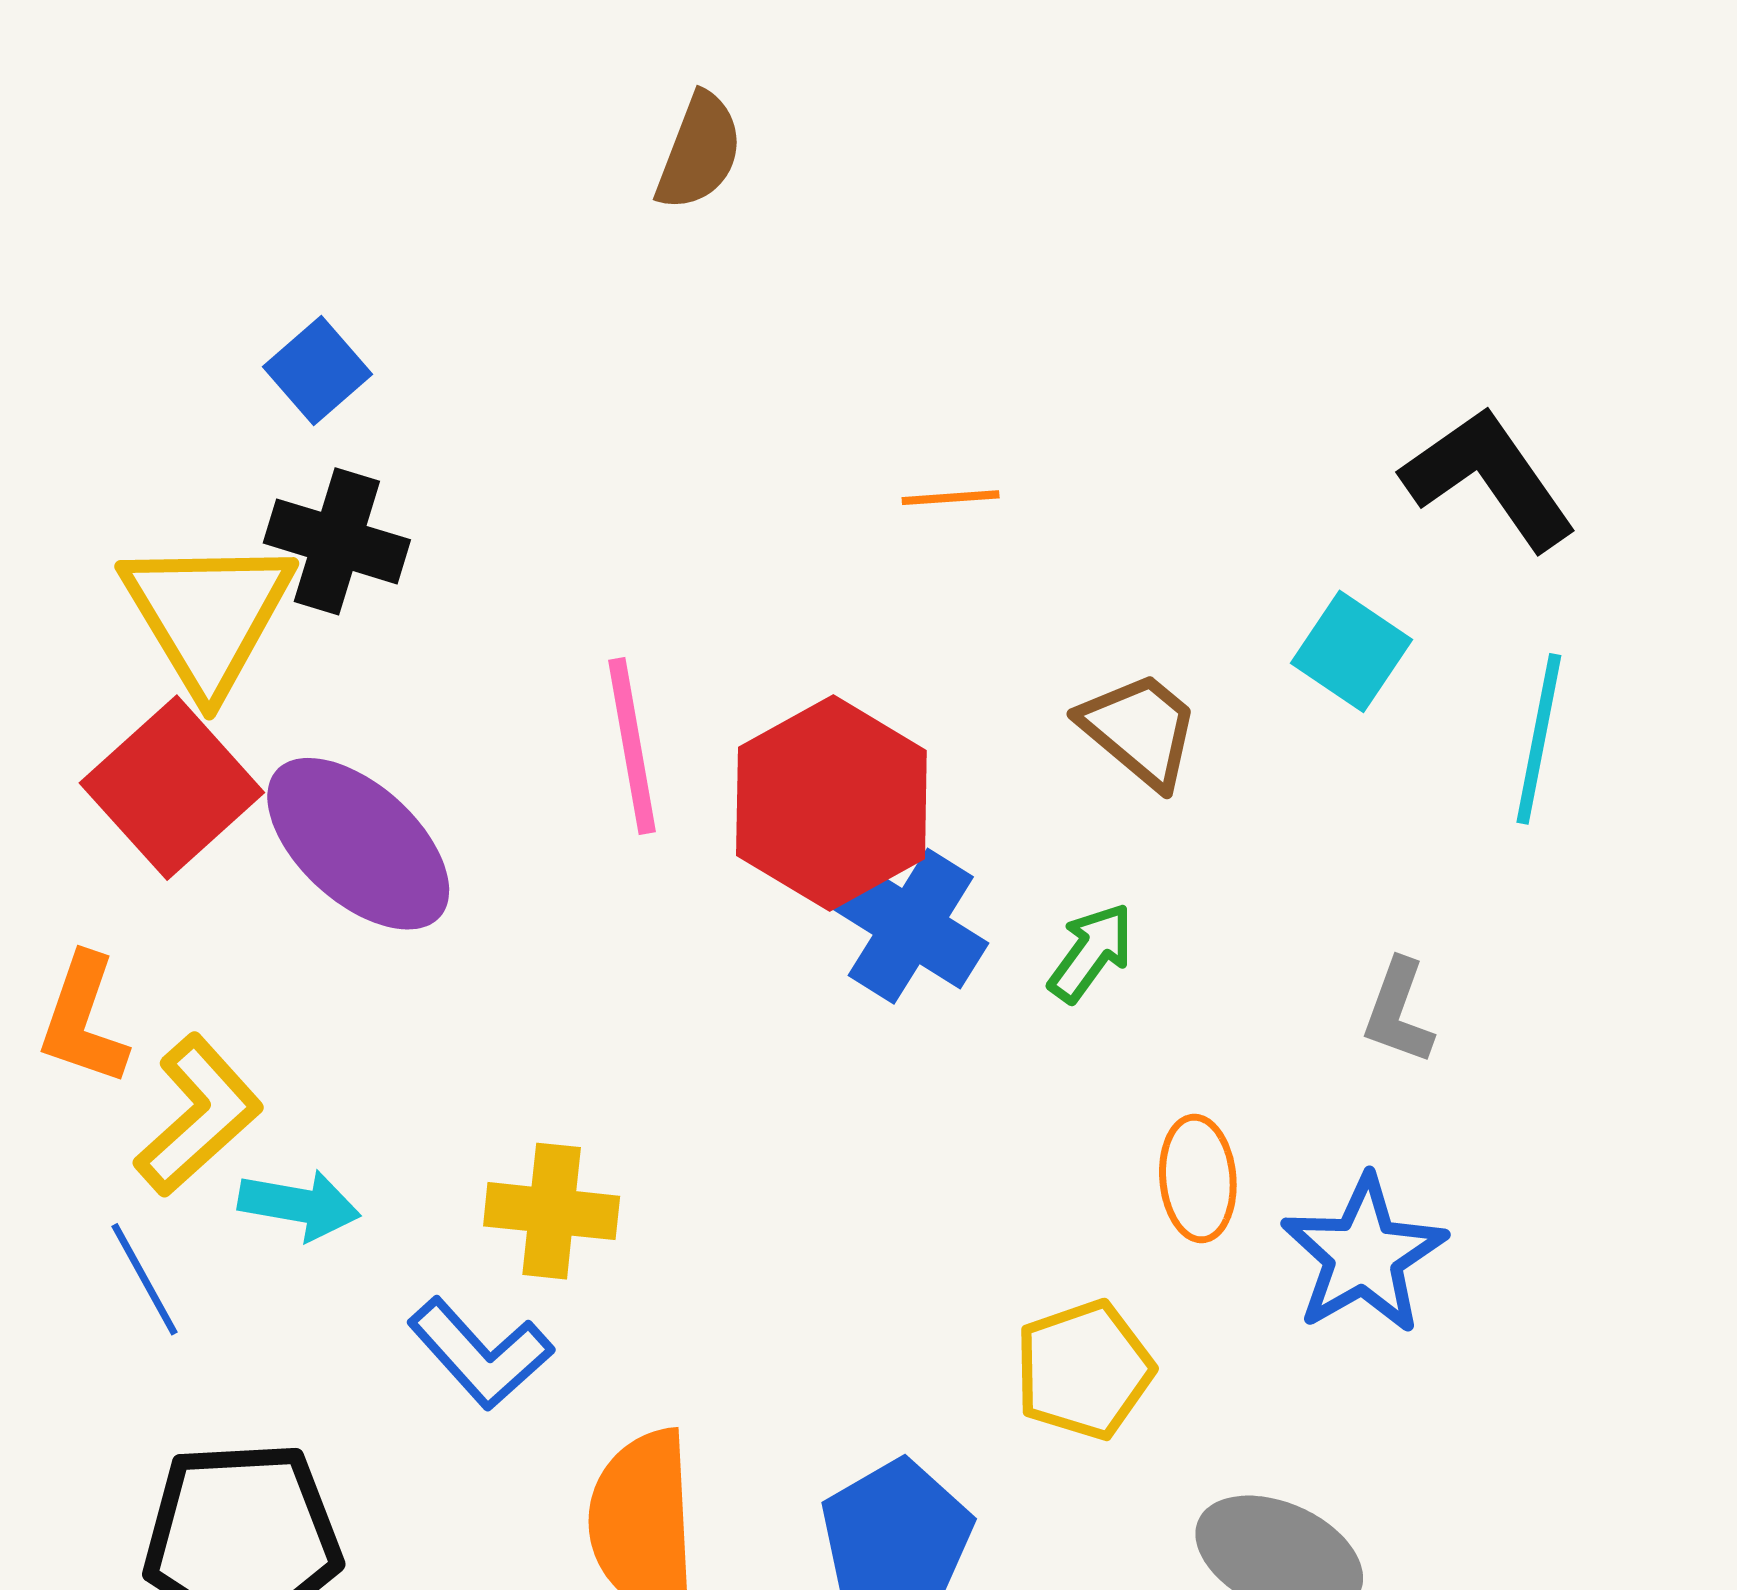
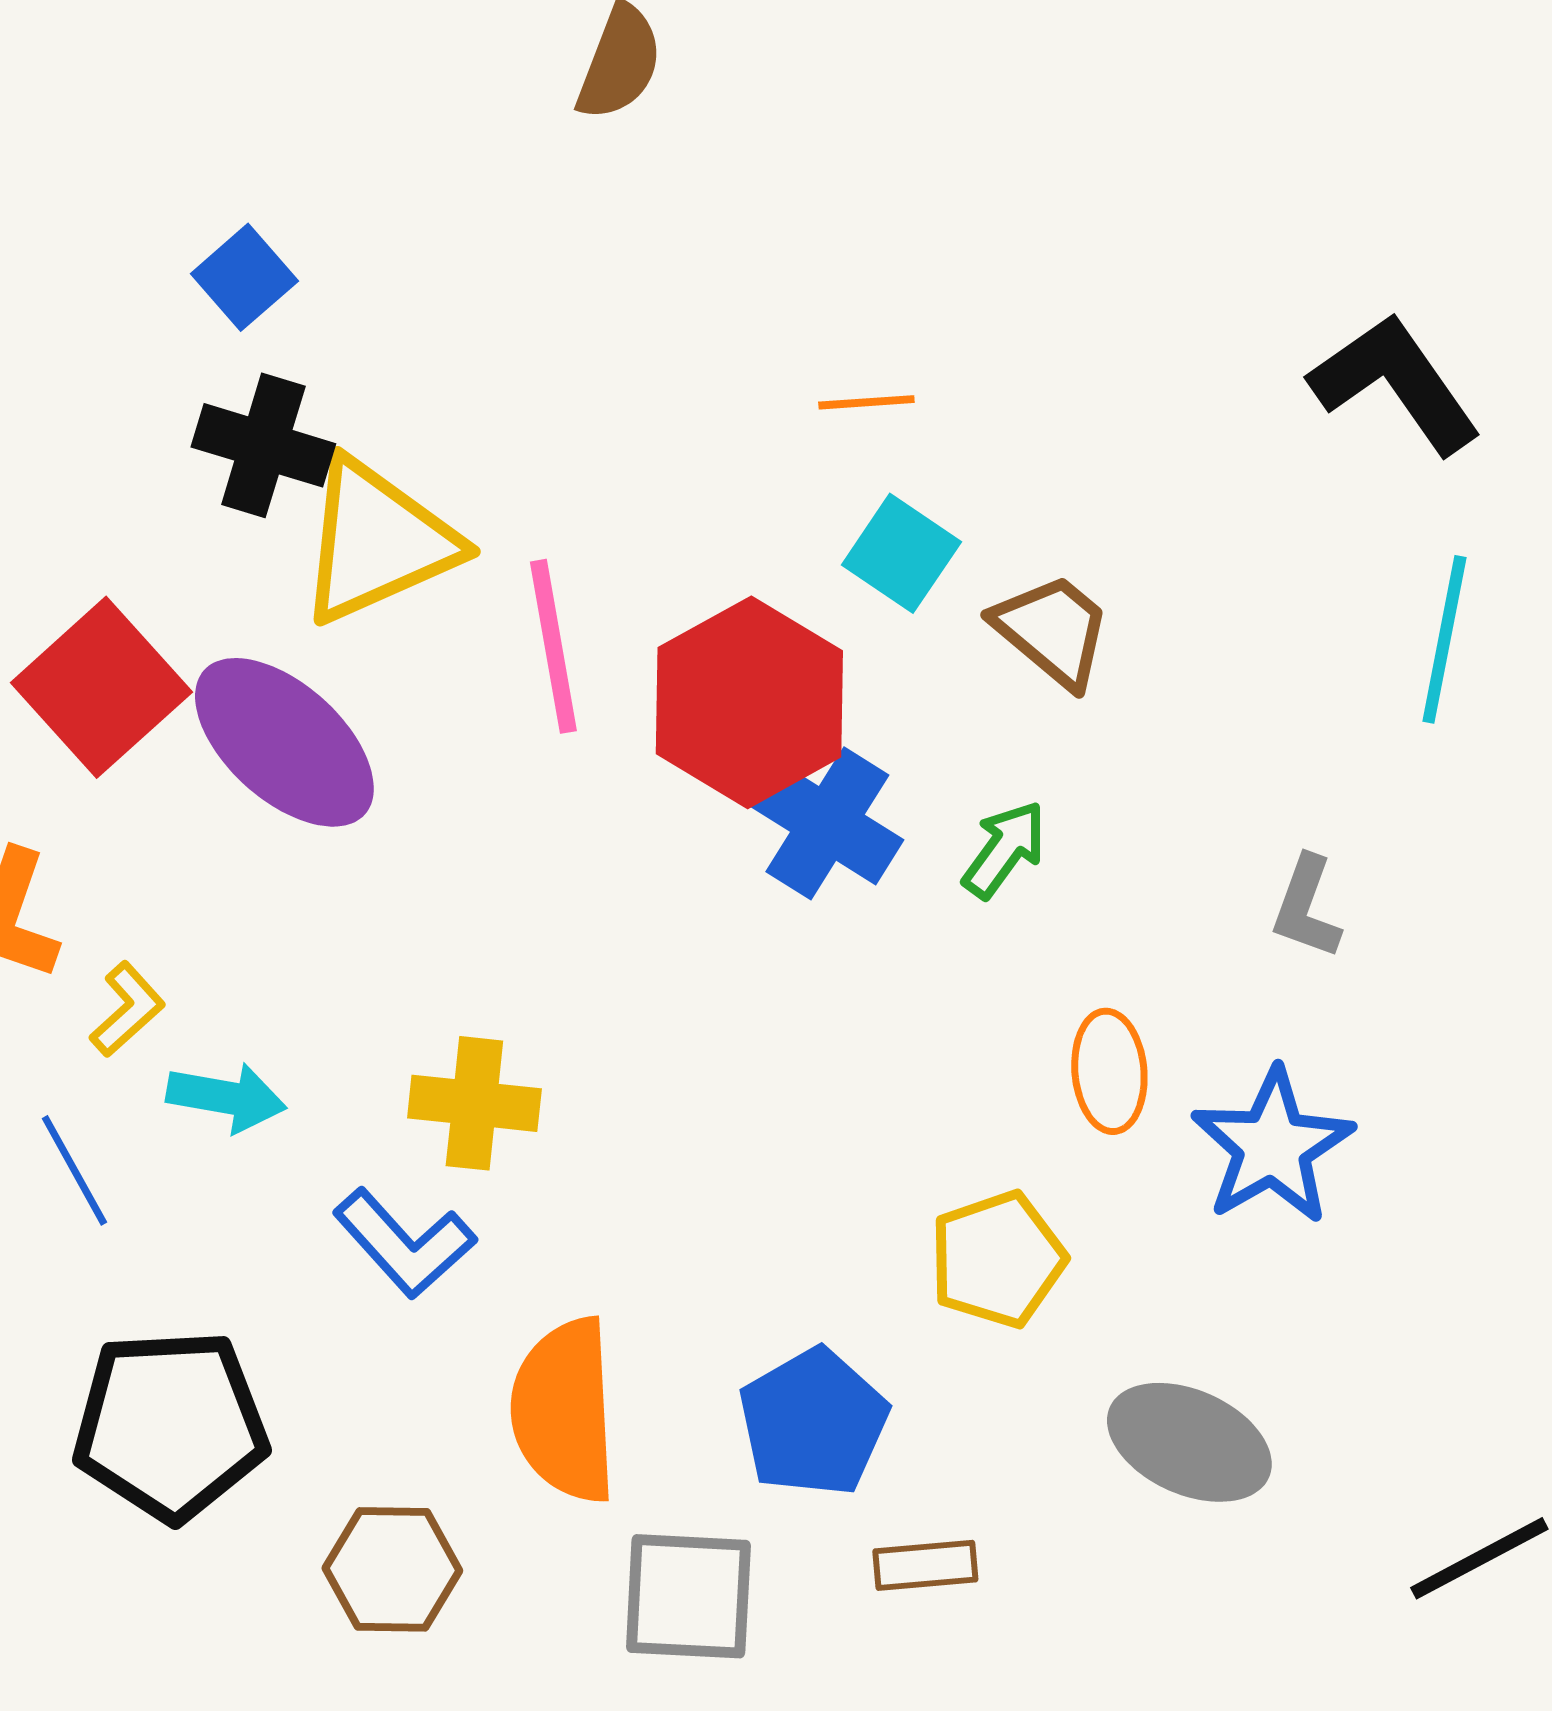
yellow triangle: (208, 615) -> (377, 541), moved, turned 37
cyan square: (1352, 651) -> (901, 553), moved
yellow L-shape: (198, 1115) -> (127, 1009), size x0.6

